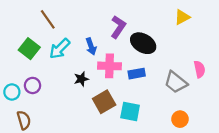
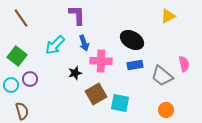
brown line: (48, 19) -> (21, 18), moved
purple L-shape: (118, 27) -> (77, 15), moved, turned -35
green square: (29, 49) -> (17, 56), moved
blue rectangle: (137, 74) -> (135, 65), moved

